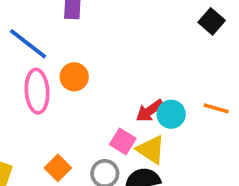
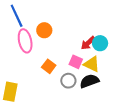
blue line: (28, 44) -> (17, 16), turned 35
orange square: (58, 168) -> (49, 66), moved

